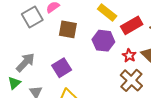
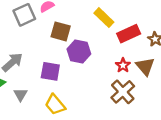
purple hexagon: (103, 41) -> (79, 51), moved
purple square: (62, 68) -> (50, 71), turned 36

